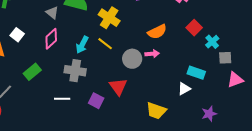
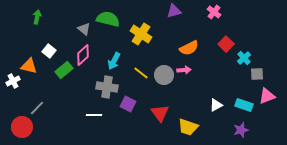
yellow line: (105, 44) -> (141, 73), moved
green rectangle: (32, 72) -> (64, 70), moved
cyan rectangle: (196, 73) -> (244, 105), moved
red triangle: (118, 87) -> (160, 113), moved
purple square: (96, 101) -> (128, 104), moved

